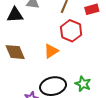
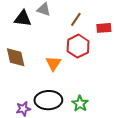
orange triangle: (51, 51) -> (53, 63), turned -35

